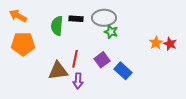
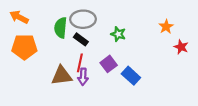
gray ellipse: (104, 18) -> (83, 19), moved
black rectangle: (76, 19) -> (81, 39), moved, turned 32
orange star: (156, 43) -> (166, 27), moved
purple arrow: (78, 81) -> (83, 77), moved

